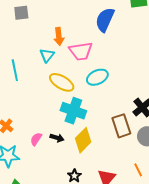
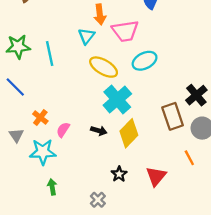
cyan cross: (73, 111) -> (117, 99), turned 30
pink semicircle: (36, 139) -> (63, 130), moved
orange line: (138, 170) -> (189, 158), moved

